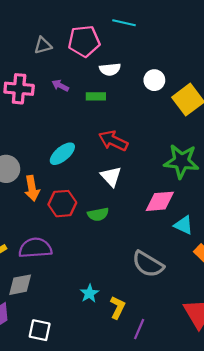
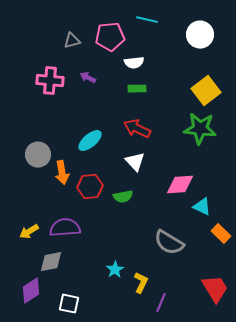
white circle: (154, 80) -> (200, 35), moved, size x1.4
green rectangle: (96, 96) -> (137, 89), moved
green star: (181, 161) -> (200, 129), moved

